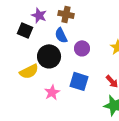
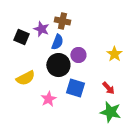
purple star: (39, 15) -> (41, 29), moved
blue semicircle: (61, 35) -> (57, 42), turned -133
black circle: (49, 56) -> (58, 65), moved

